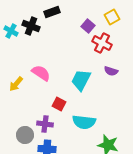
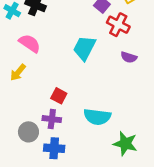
pink semicircle: (41, 73) -> (30, 43), moved
cyan trapezoid: (81, 80) -> (84, 48), moved
red square: (59, 104) -> (59, 96), moved

